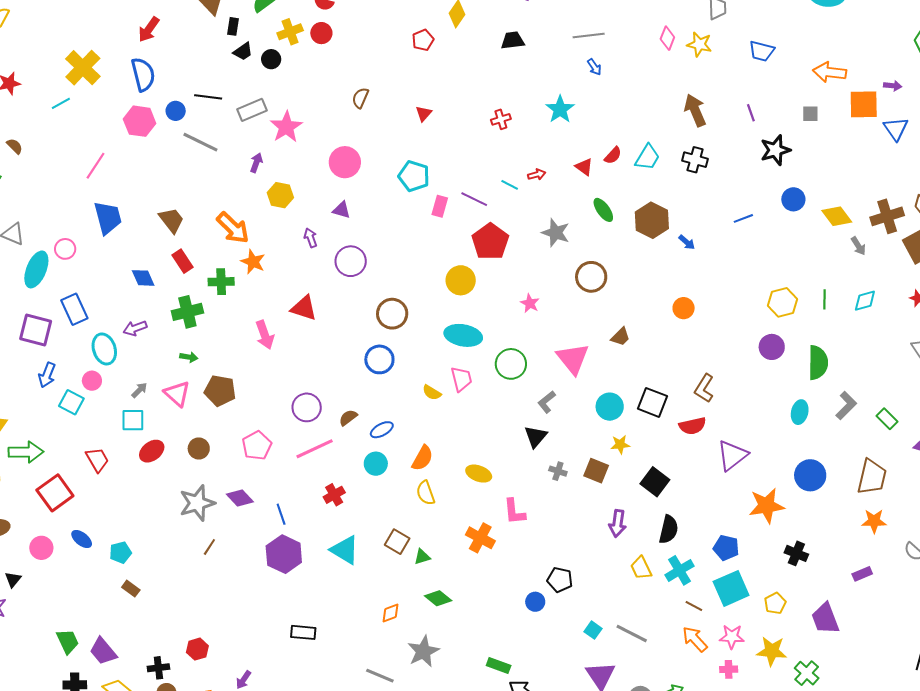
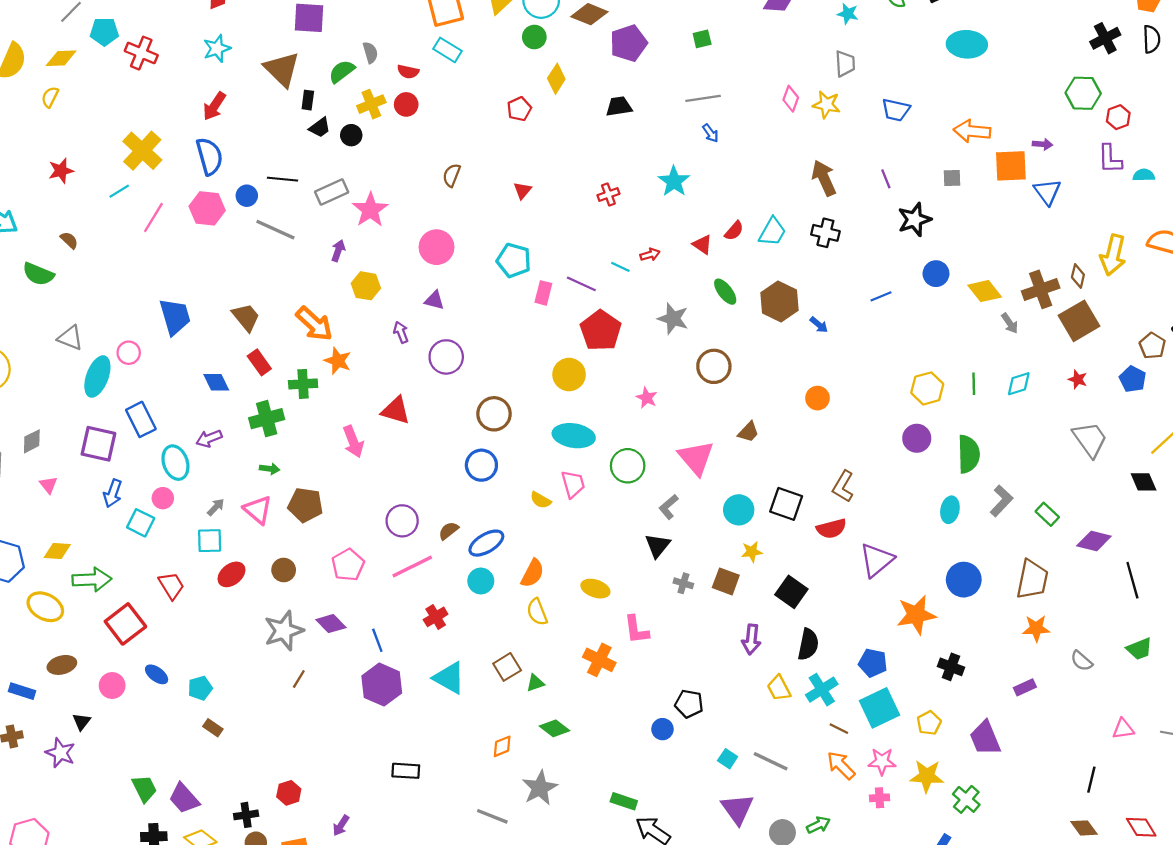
pink line: (96, 166) -> (153, 218), moved
blue ellipse: (382, 430) -> (486, 543), size x1.4
brown square: (397, 542) -> (507, 667), turned 30

